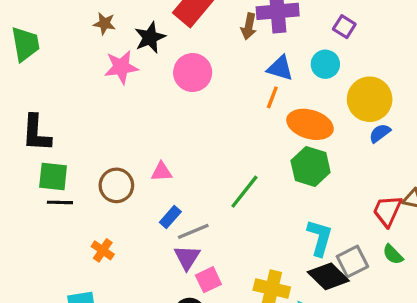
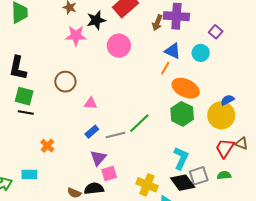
yellow circle: (370, 99) -> (221, 115), moved
brown circle: (116, 185) -> (65, 82), moved
gray line: (193, 231) -> (116, 135), moved
green semicircle: (393, 254) -> (224, 175), turned 120

